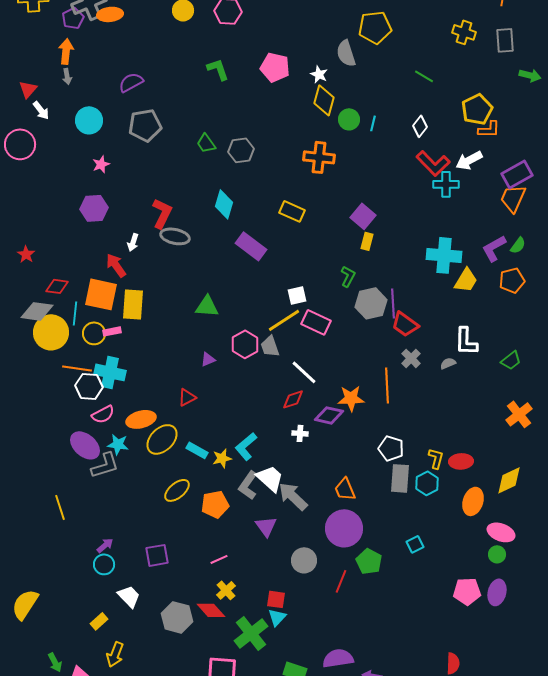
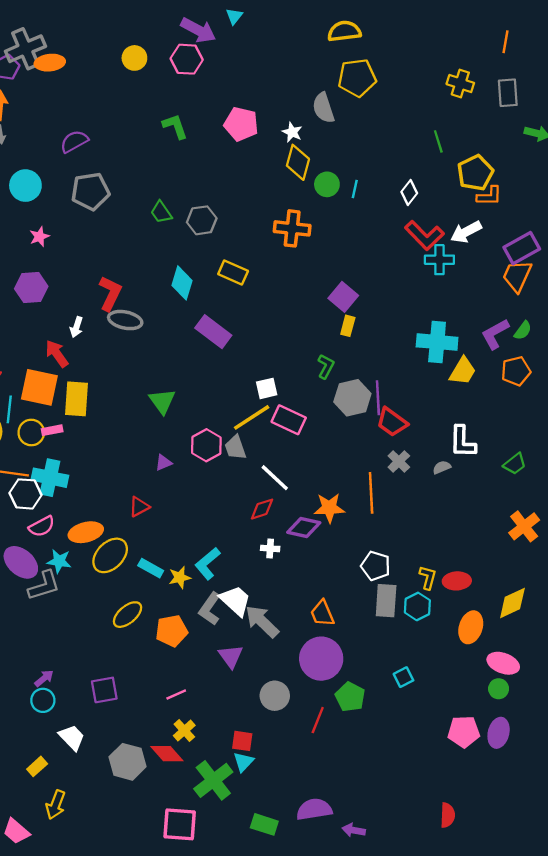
green line: (424, 76) -> (438, 141), moved, turned 42
yellow rectangle: (292, 211) -> (233, 272), moved
green triangle: (207, 306) -> (162, 401), turned 50

